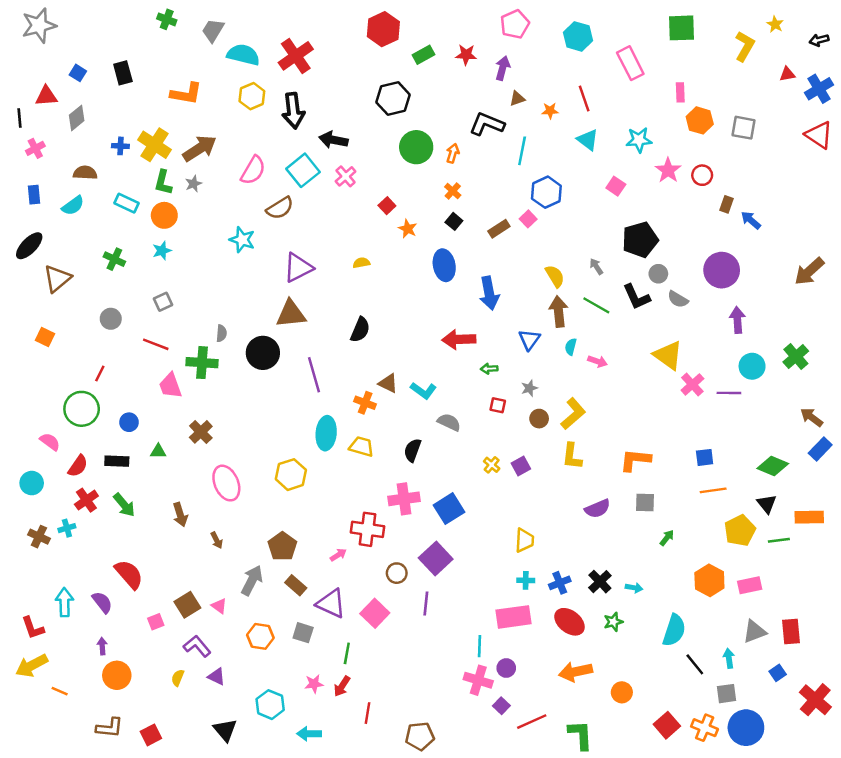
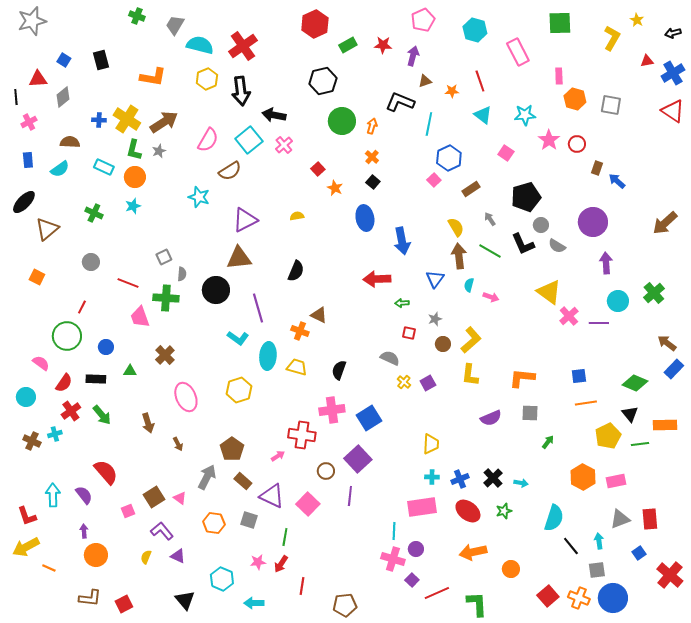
brown rectangle: (499, 229) -> (471, 189), moved
gray square: (163, 302) -> (164, 257), moved
cyan L-shape: (423, 391) -> (238, 338), moved
gray semicircle: (449, 422) -> (390, 358), moved

